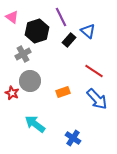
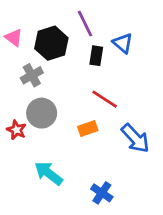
pink triangle: (12, 17) -> (14, 38), moved
black rectangle: (69, 40) -> (96, 56), turned -32
red line: (94, 71) -> (105, 99), moved

